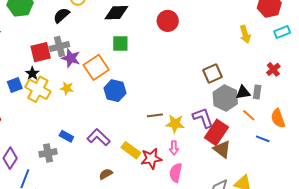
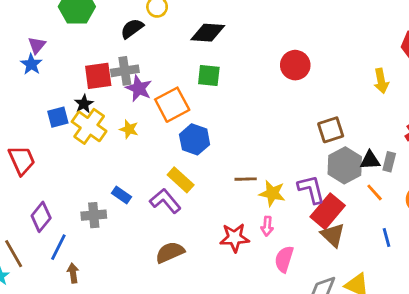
red circle: (168, 21) -> (295, 65), moved
blue line: (263, 139) -> (387, 237), moved, turned 48
yellow rectangle: (131, 150) -> (181, 180), moved
pink semicircle: (176, 173) -> (284, 259), moved
brown semicircle: (106, 174) -> (170, 252), size x1.5

